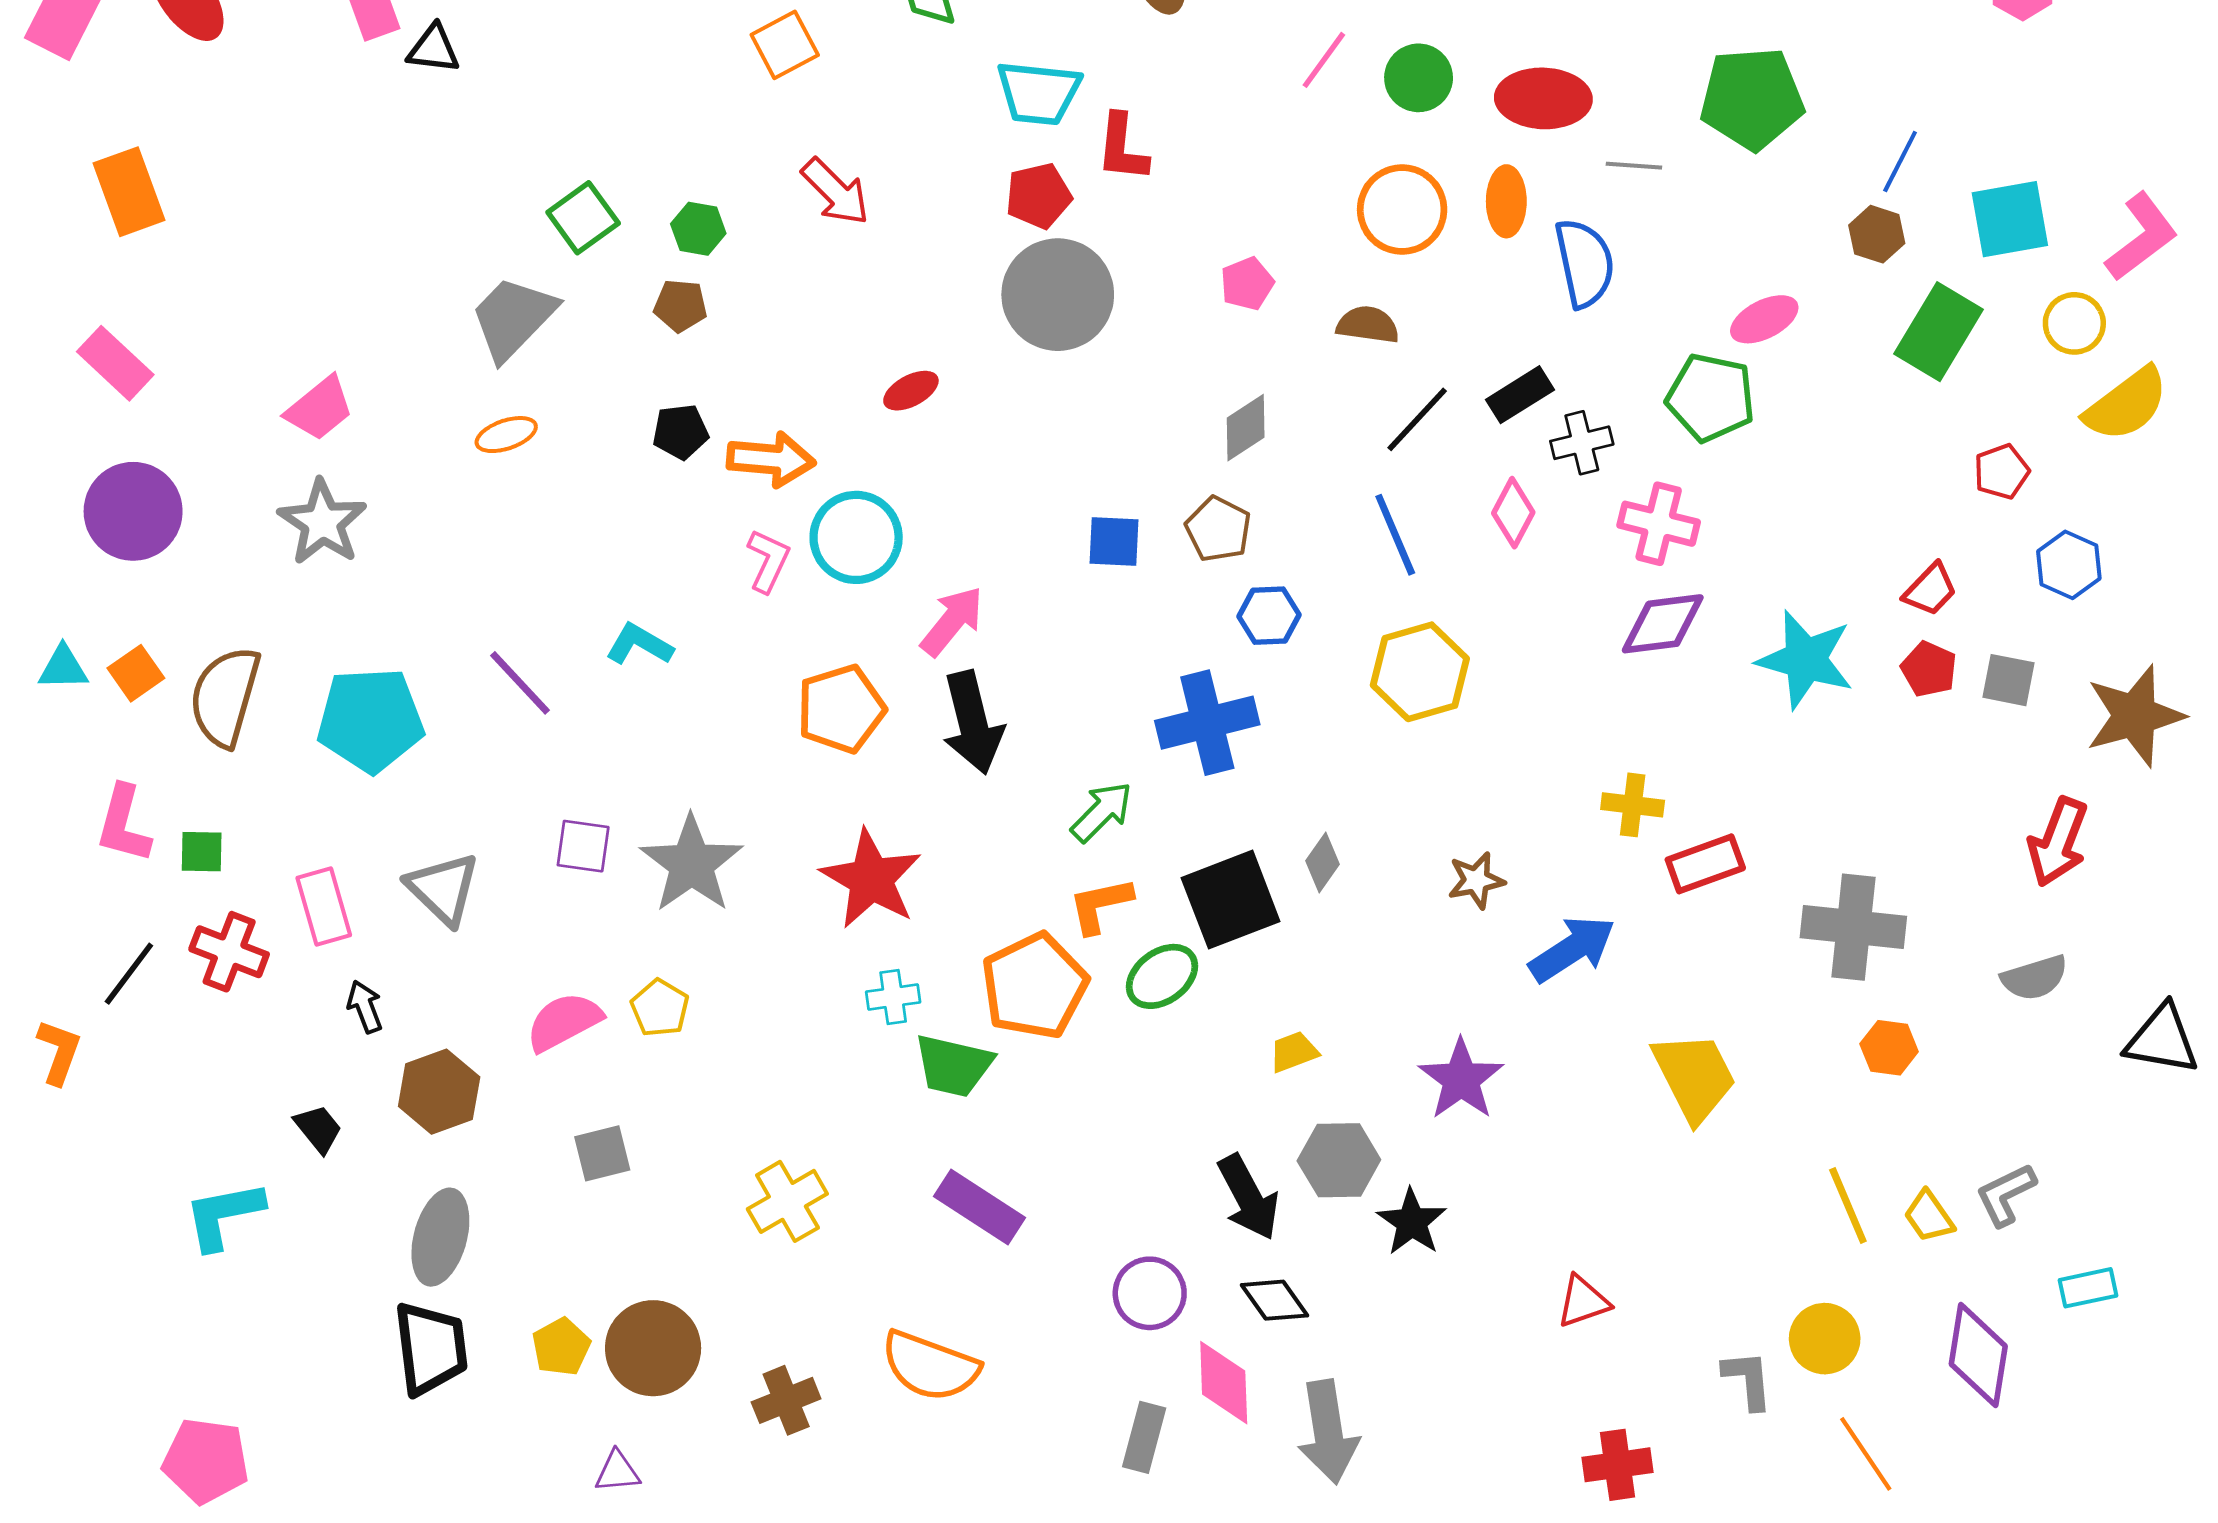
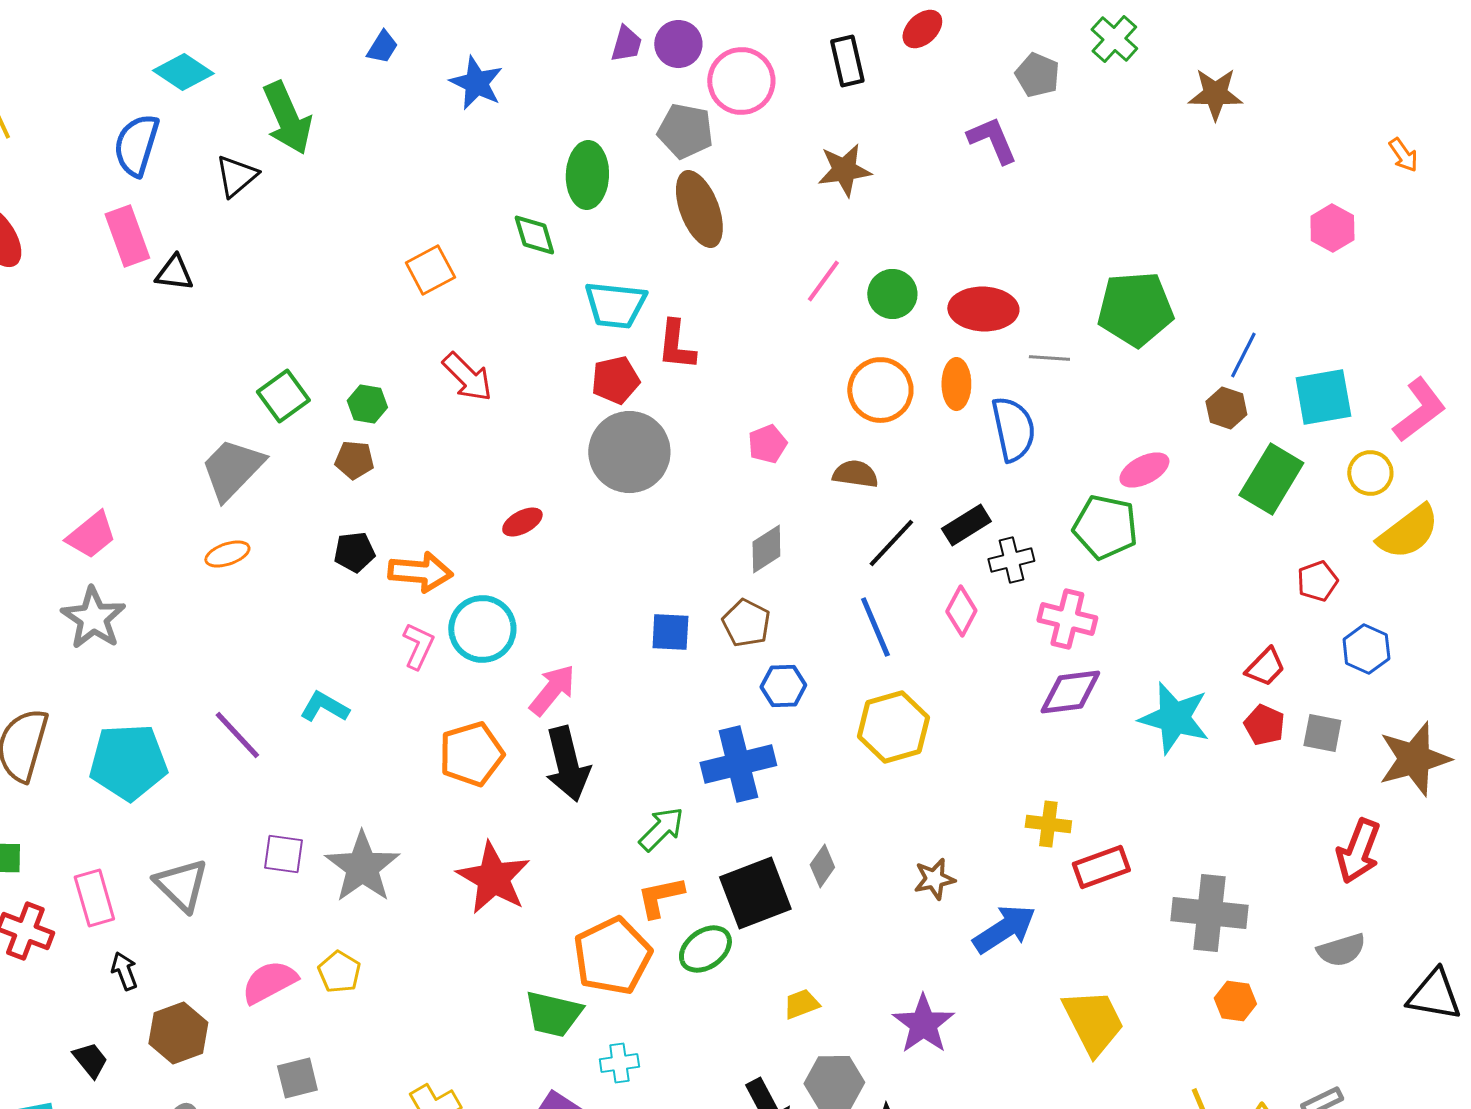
cyan cross: (893, 997) -> (619, 1063), moved

